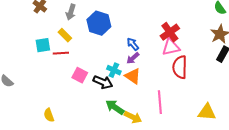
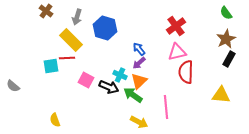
red cross: (170, 32) -> (176, 26), moved
yellow rectangle: (65, 35) -> (71, 40), size x1.6
cyan square: (43, 45) -> (51, 66), moved
orange triangle: (133, 76) -> (139, 81), turned 42
green arrow: (115, 107) -> (133, 95), moved
yellow triangle: (207, 112) -> (221, 95), moved

